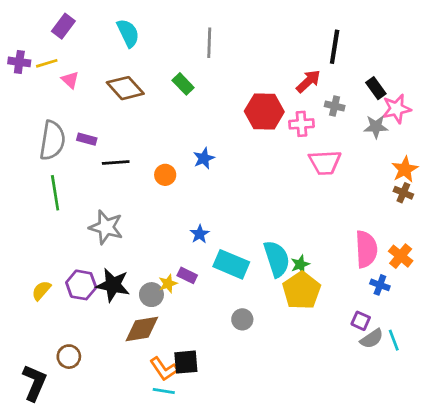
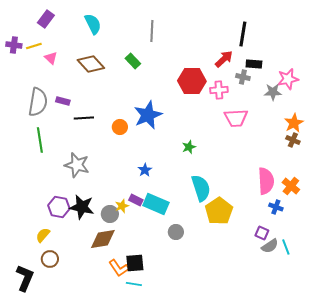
black rectangle: (376, 88) -> (254, 64), moved, turned -49
blue star: (204, 158) -> (148, 115), size x1.8
cyan rectangle: (231, 264) -> (156, 204), moved
green star: (300, 264) -> (189, 147), moved
yellow semicircle: (41, 290) -> (43, 235), moved
cyan line: (164, 391) -> (134, 284), moved

